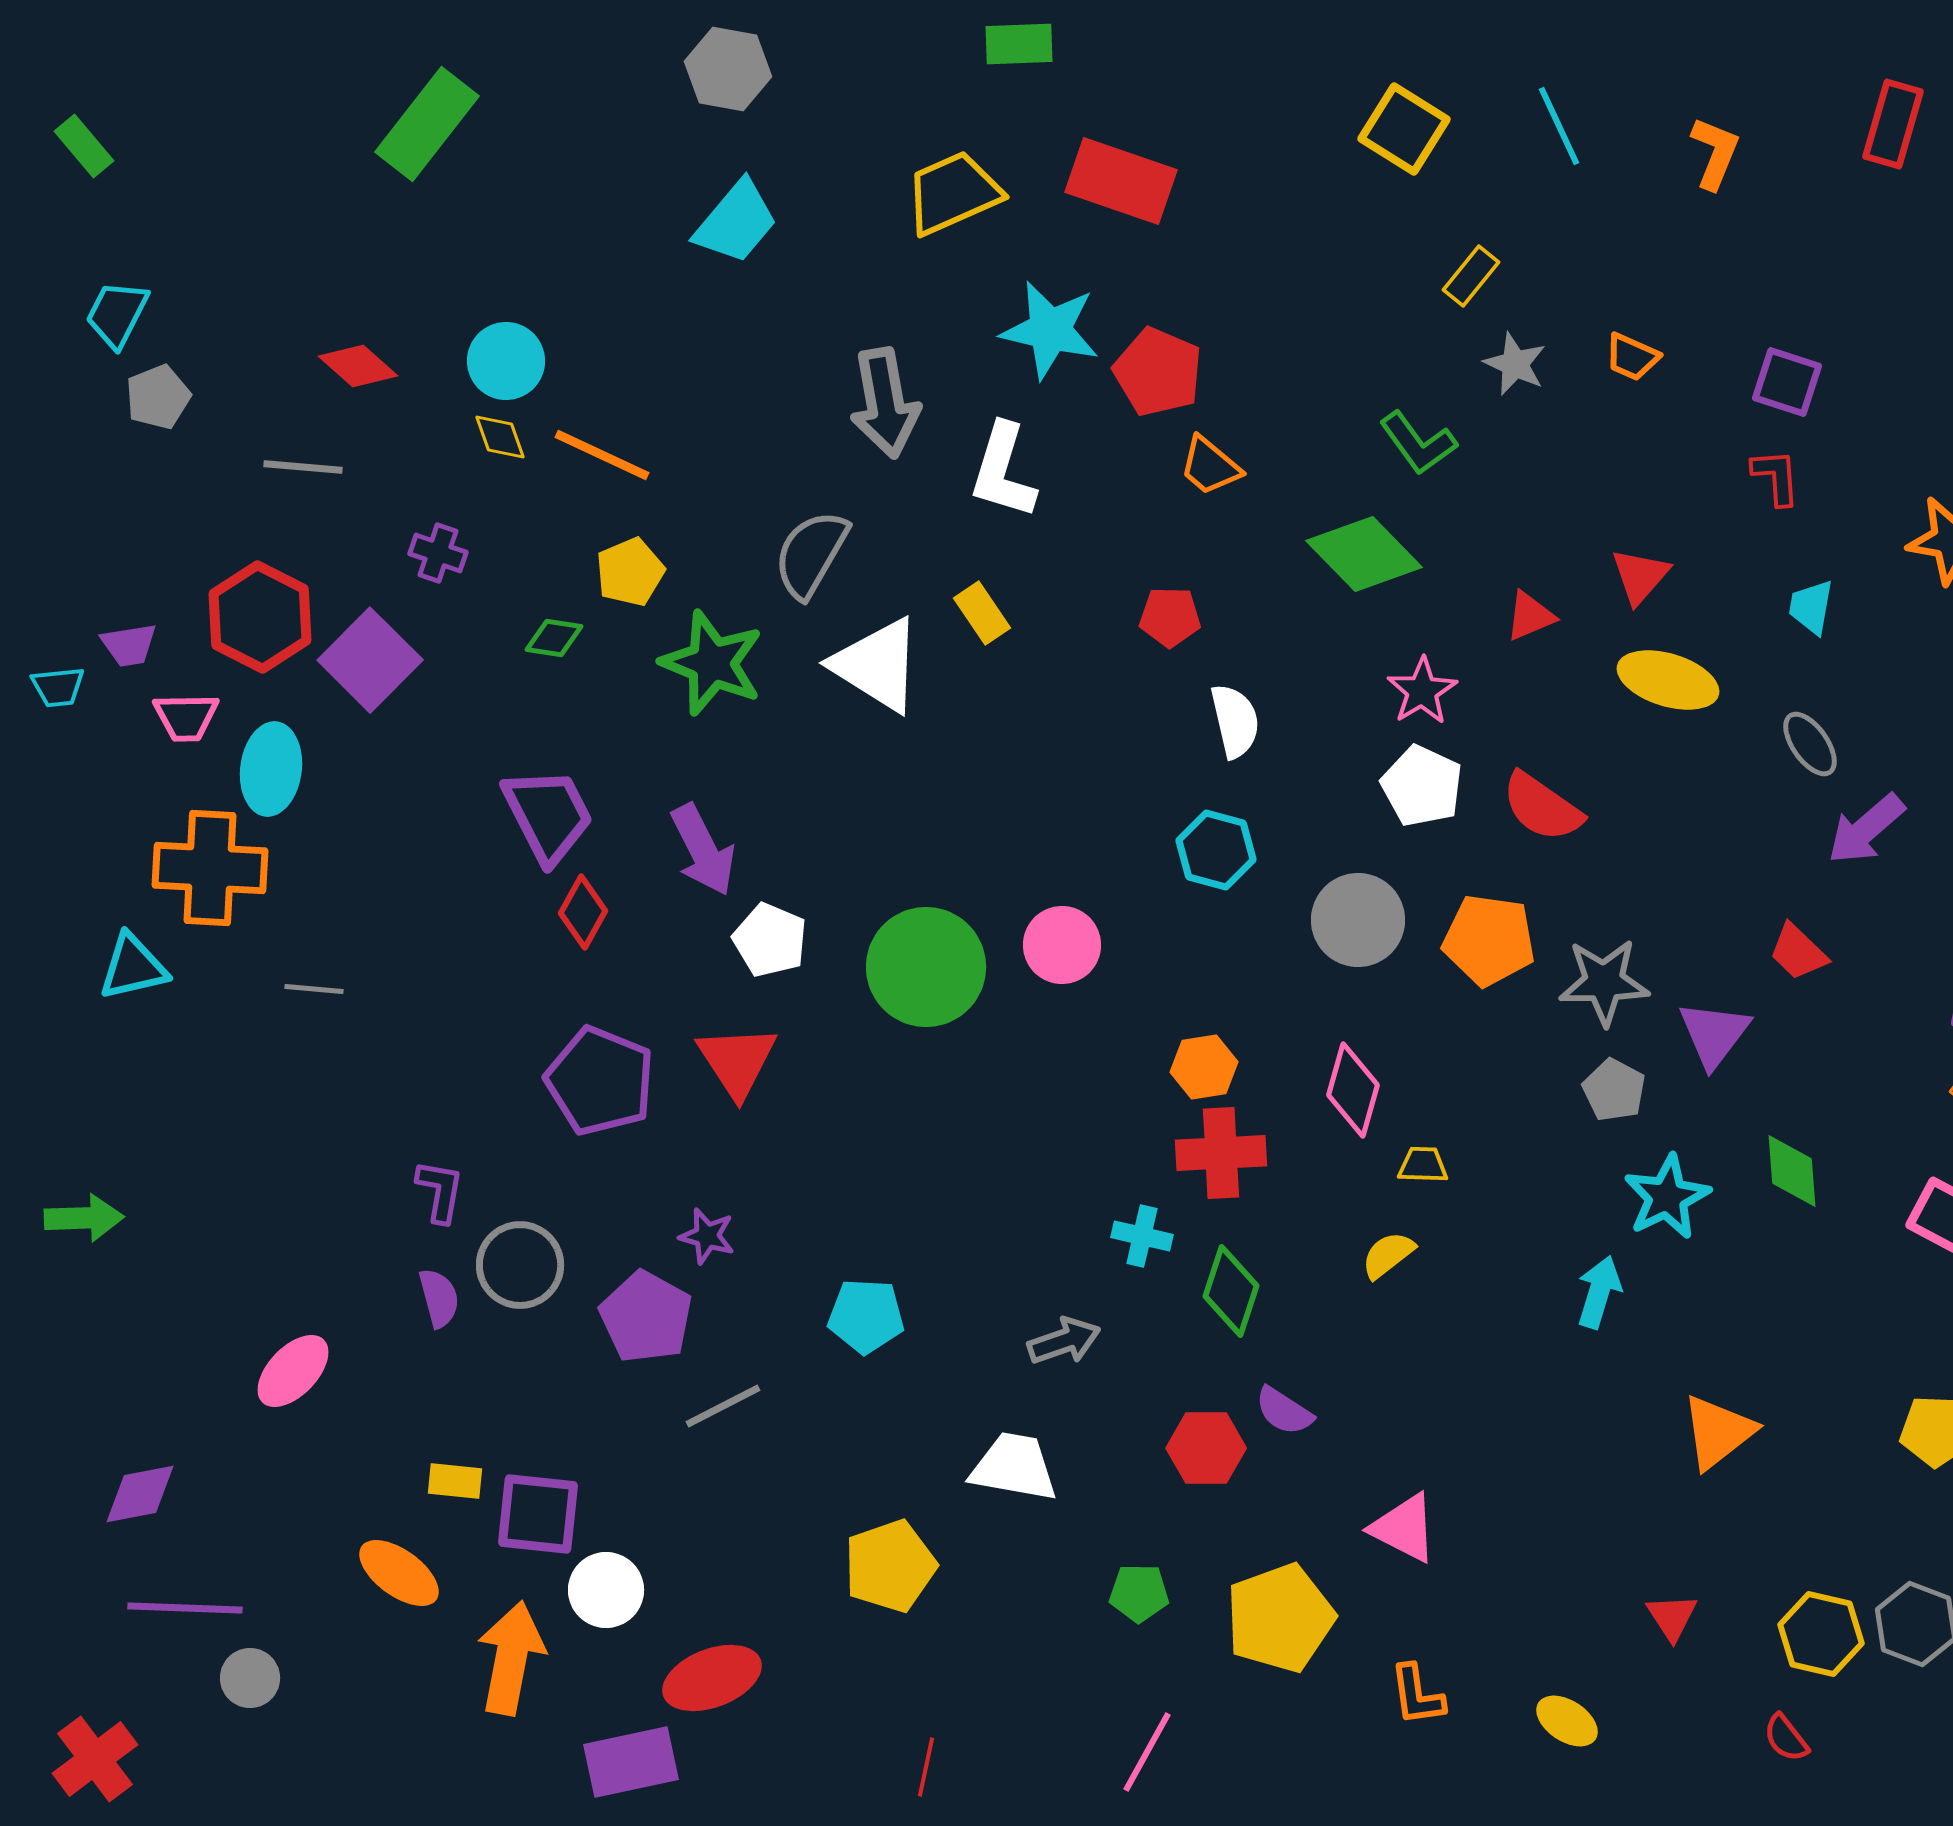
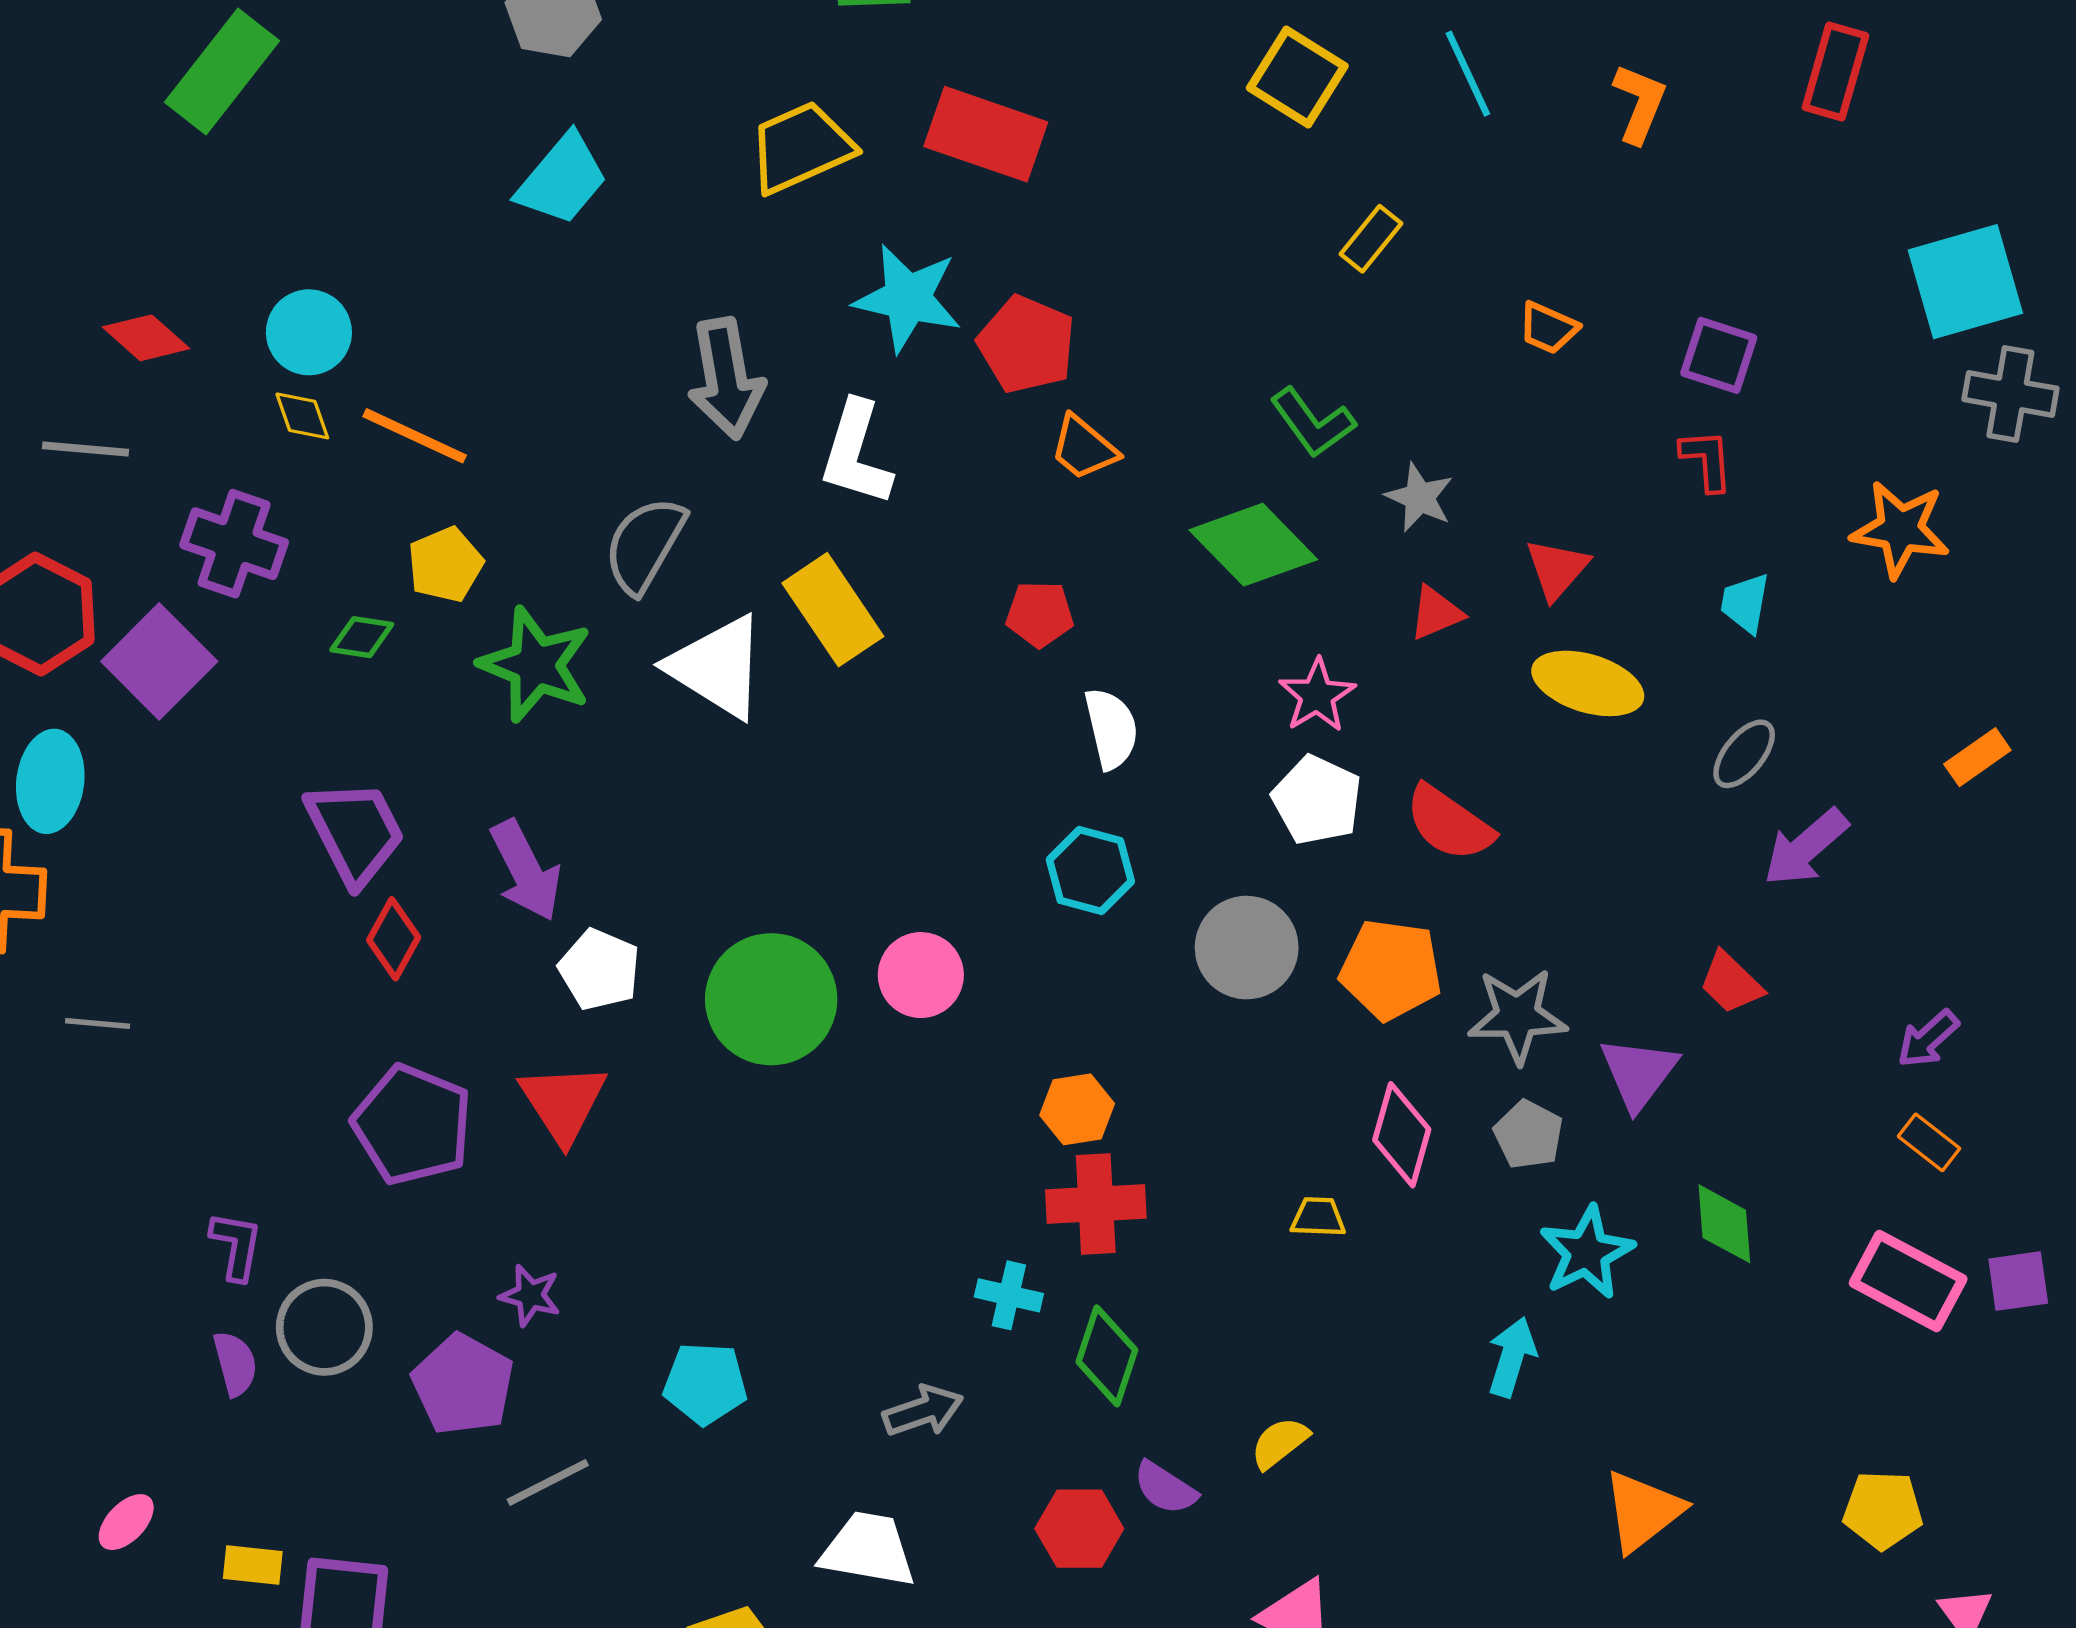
gray star: (1515, 364) -> (1419, 497), moved
purple cross: (438, 553) -> (234, 544), size x1.6
yellow rectangle: (982, 613) -> (833, 610), size x1.6
gray ellipse: (1810, 744) -> (1744, 754), turned 74
pink diamond: (1353, 1090) -> (1402, 1135), moved
yellow semicircle: (1388, 1255) -> (1280, 1443), moved
pink ellipse: (293, 1371) -> (126, 1522), moved, size x0.7

